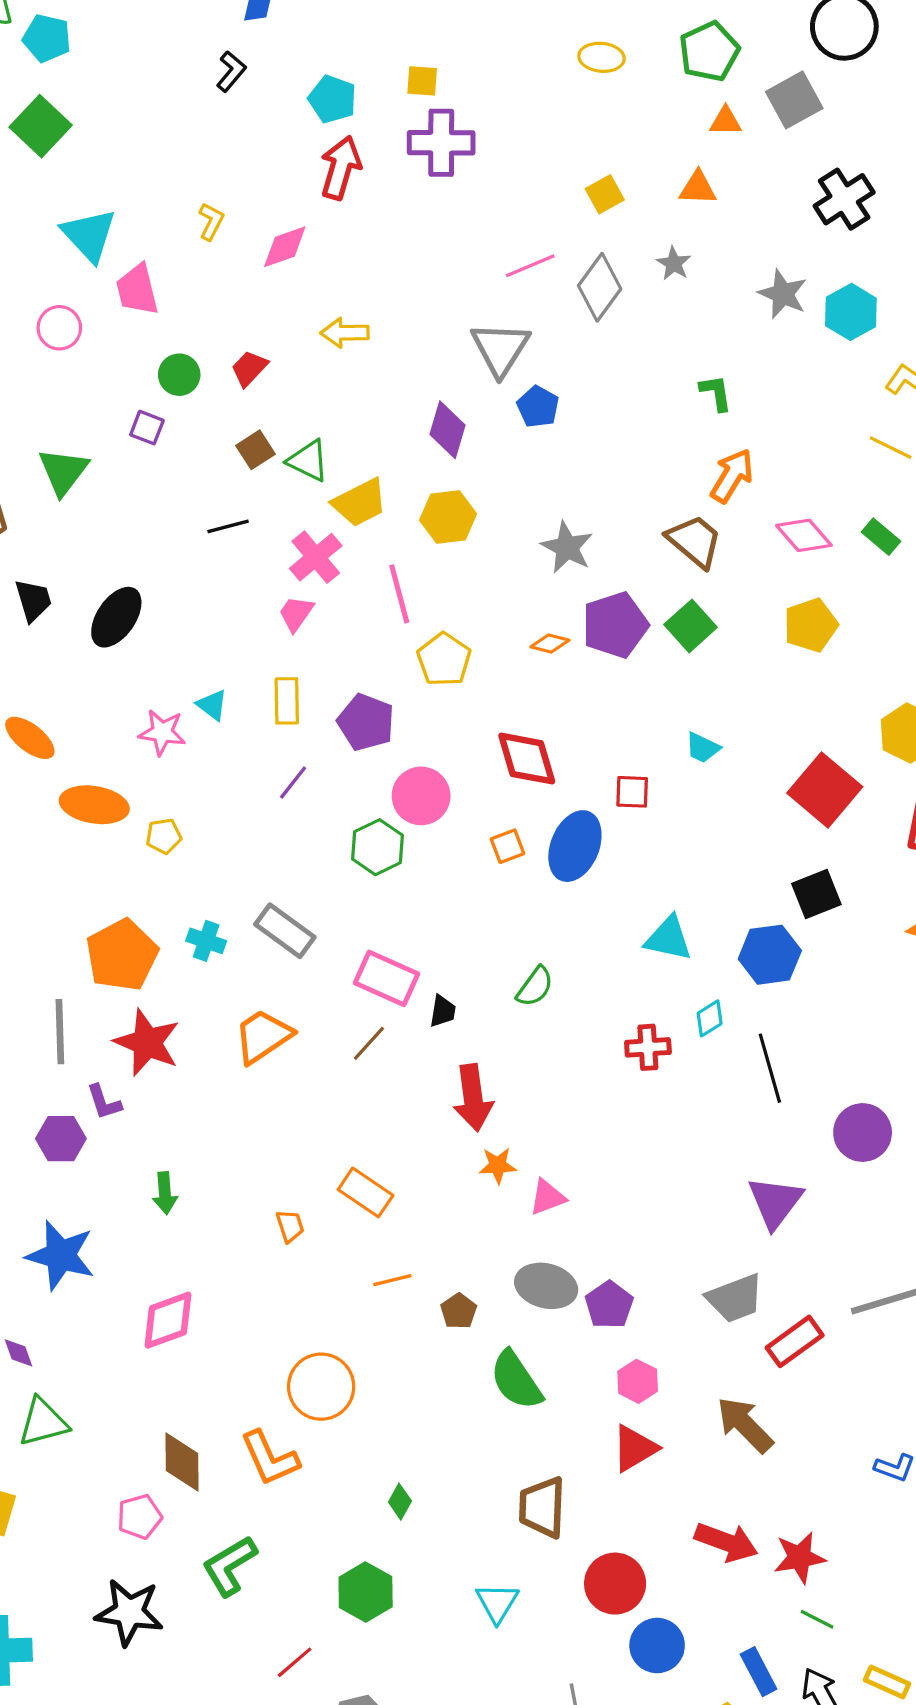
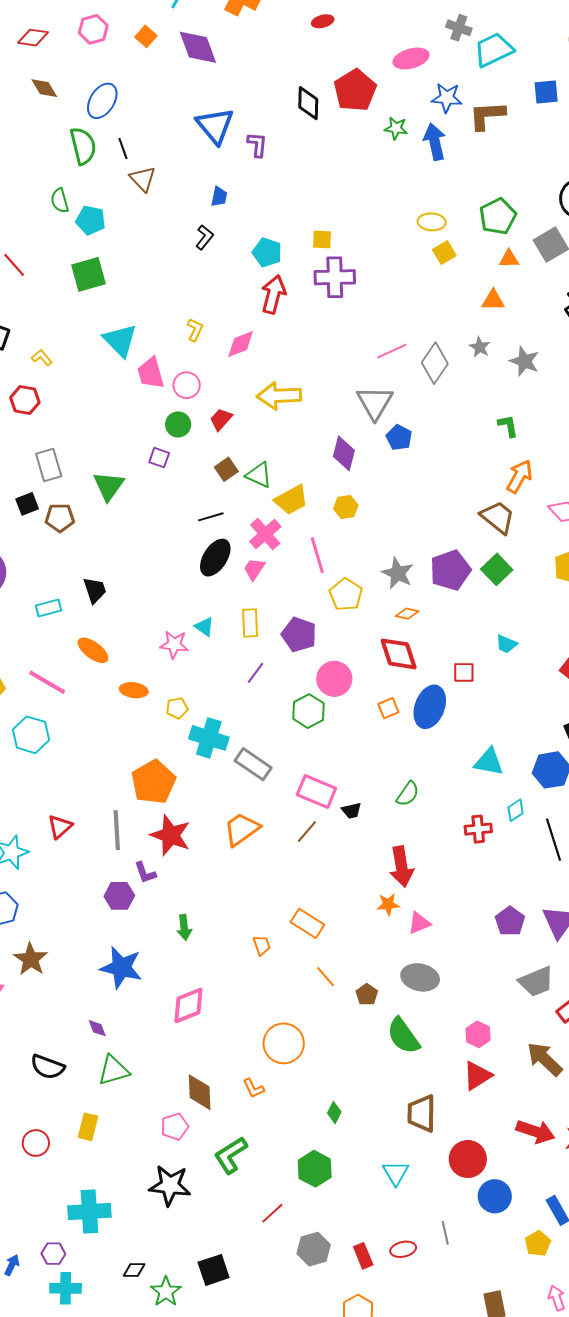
green square: (41, 126) -> (89, 274), turned 33
yellow square: (605, 194) -> (444, 253), moved
gray star: (783, 294) -> (524, 361), moved
pink circle: (59, 328) -> (187, 385), moved
yellow arrow: (345, 333) -> (279, 396), size x1.5
yellow hexagon: (448, 517) -> (346, 507), size x0.7
gray star: (567, 547) -> (398, 573), moved
black trapezoid: (33, 600) -> (95, 590), moved
black ellipse: (116, 617) -> (215, 558), moved
orange diamond: (550, 643) -> (407, 614), moved
orange ellipse: (94, 805) -> (134, 690), size x0.7
cyan cross: (206, 941) -> (209, 738), moved, size x1.6
black trapezoid: (443, 1011) -> (351, 811), turned 70
red arrow: (473, 1098) -> (401, 867), moved
orange line: (392, 1280) -> (326, 977), turned 65
purple pentagon: (609, 1305) -> (510, 921), moved
orange L-shape: (270, 1458) -> (253, 1088), size x0.6

